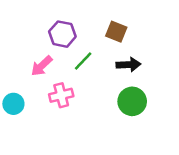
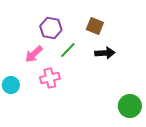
green circle: (132, 101) -> (130, 106), moved

